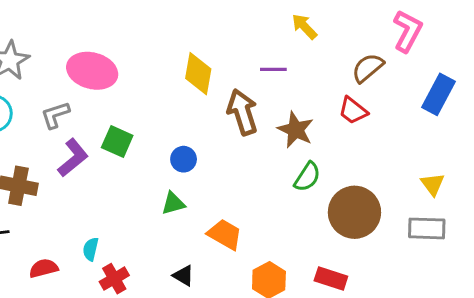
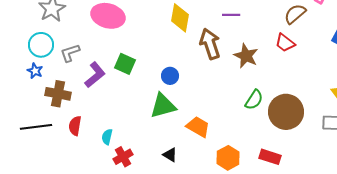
gray L-shape: (55, 115) -> (70, 53), moved
green semicircle: (307, 177) -> (254, 100), moved
green triangle: (173, 203) -> (163, 106), size x1.6
red semicircle: (43, 268) -> (75, 126), moved, turned -66

